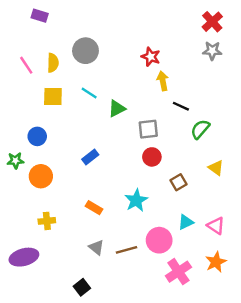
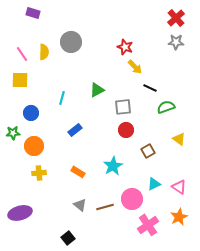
yellow arrow: (163, 81) -> (135, 67), turned 147
cyan line: (89, 93) -> (62, 98), moved, turned 72
yellow square: (53, 97) -> (20, 80), moved
green semicircle: (200, 129) -> (166, 107), turned 30
yellow cross: (47, 221) -> (39, 173), moved

